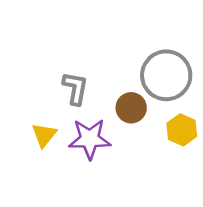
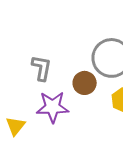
yellow triangle: (44, 135) -> (16, 126), moved

